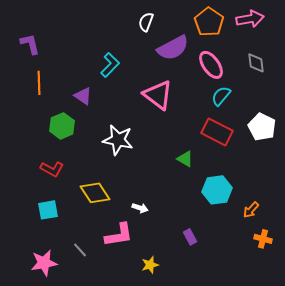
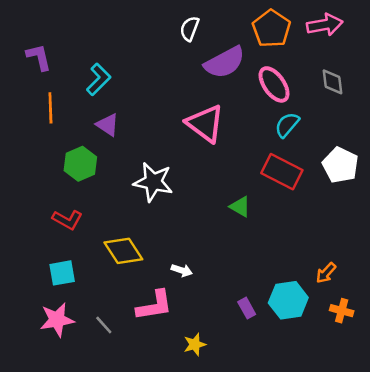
cyan L-shape: (110, 65) -> (99, 79), moved
cyan hexagon: (217, 190) -> (288, 300), moved
pink star: (44, 263) -> (57, 320), moved

